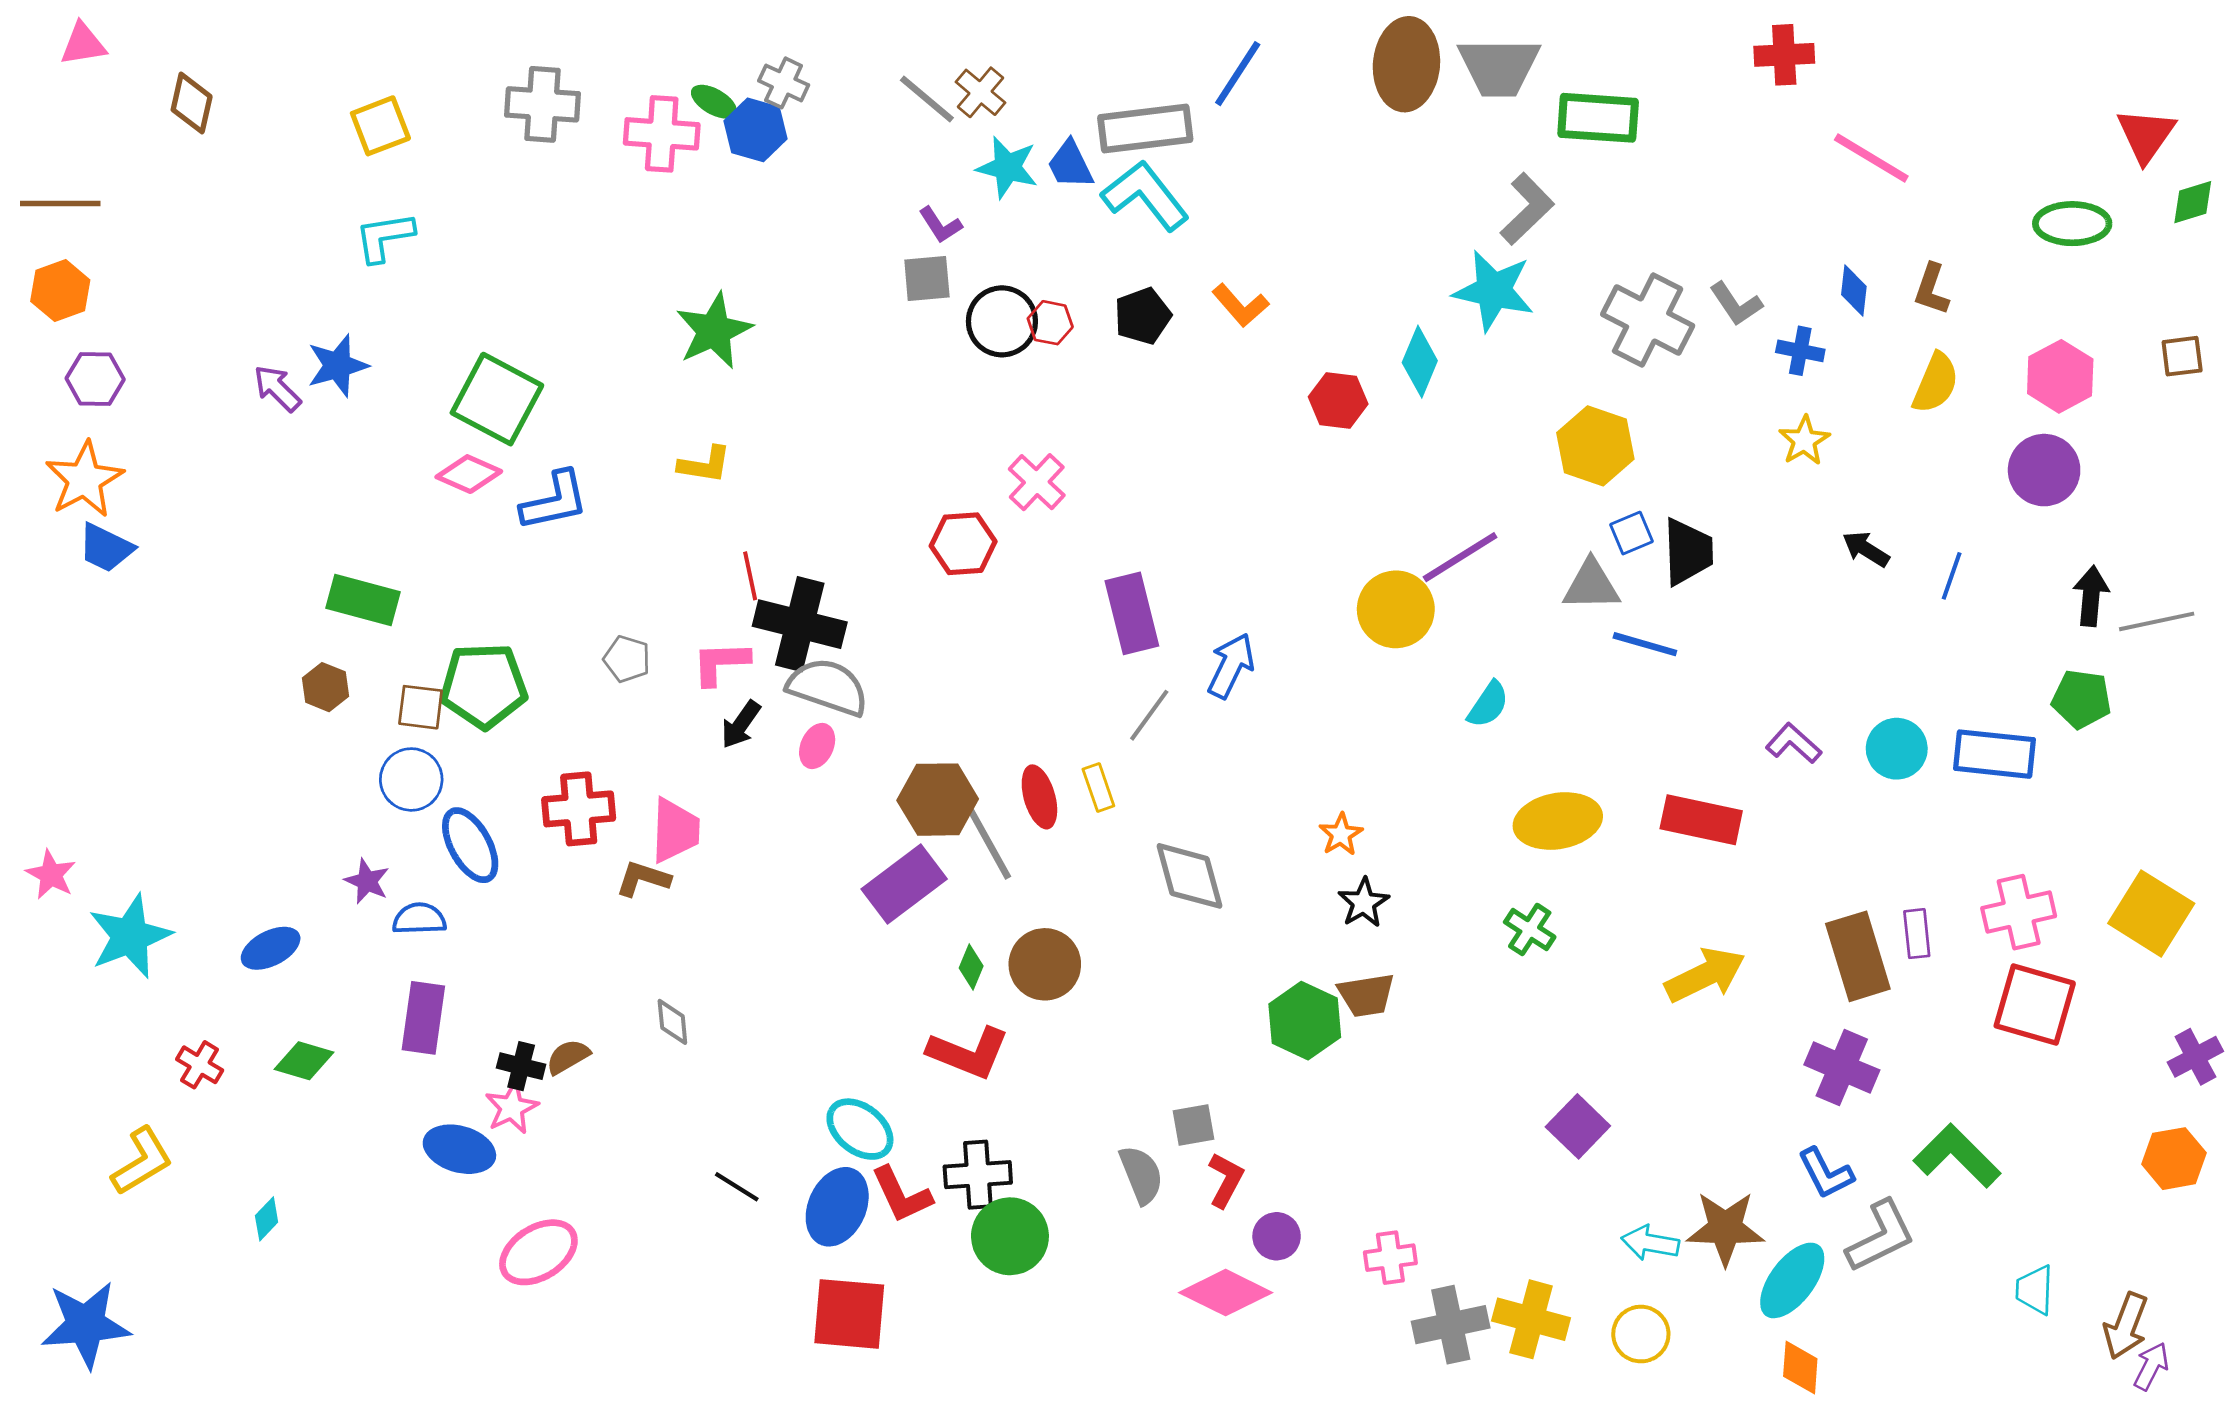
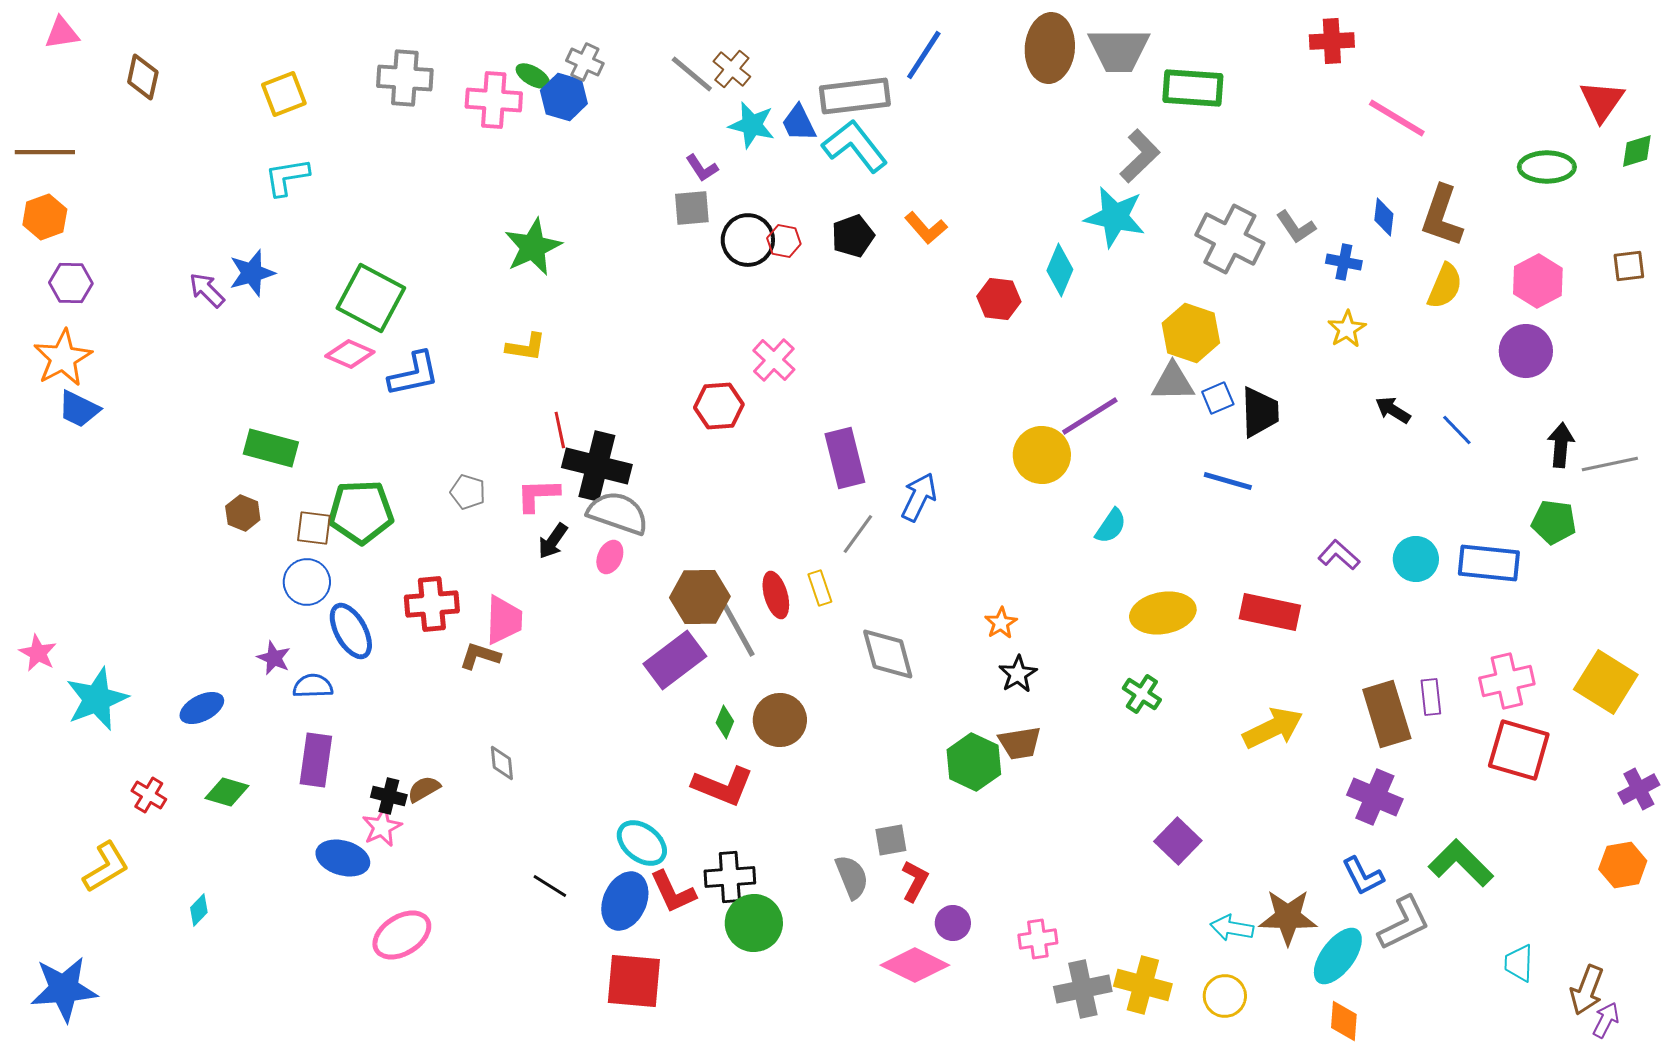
brown L-shape: (1932, 289) -> (1442, 216), size x1.6
blue line: (1952, 576) -> (1457, 430), turned -63
gray triangle: (1591, 585) -> (1173, 382), moved

